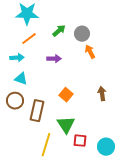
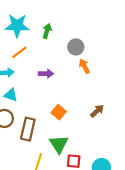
green arrow: (59, 31) -> (47, 31), moved, turned -32
brown arrow: (102, 94) -> (97, 111), turned 56

